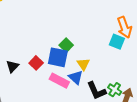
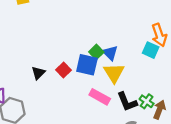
yellow triangle: (83, 64) -> (114, 73), size x1.5
blue triangle: (76, 77) -> (110, 53), moved
pink rectangle: (59, 81) -> (100, 97), moved

